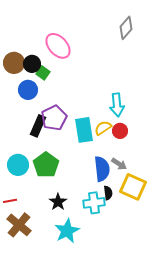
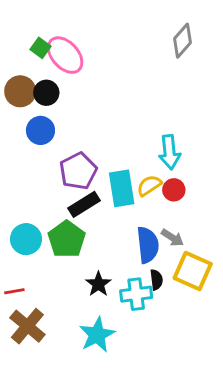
pink ellipse: (58, 46) -> (65, 55), moved
green square: (43, 73) -> (40, 48), moved
black rectangle: (38, 126) -> (84, 204), moved, turned 35
black star: (58, 202) -> (98, 284), moved

